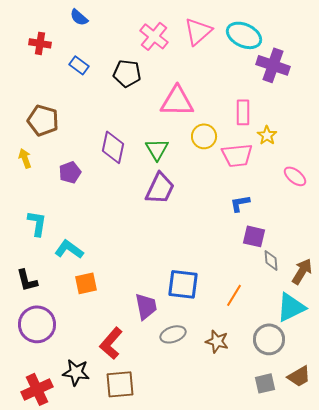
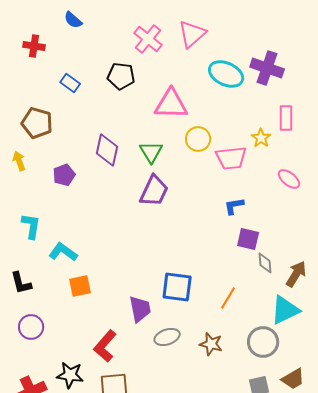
cyan ellipse: (244, 35) -> (226, 74), moved
blue rectangle: (79, 65) -> (70, 83), moved
pink rectangle: (243, 112) -> (286, 118), moved
purple circle: (37, 324) -> (31, 327), size x0.7

